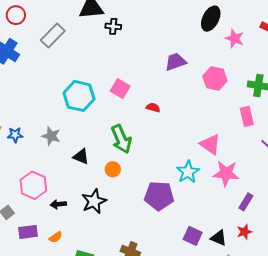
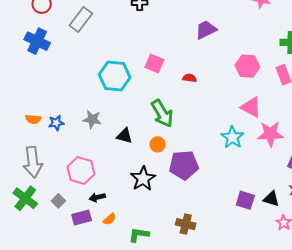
pink hexagon: (215, 78) -> (247, 66), moved
purple pentagon: (159, 196) -> (184, 165), moved
black arrow: (58, 204) -> (97, 197), moved

